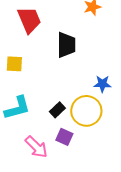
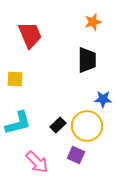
black trapezoid: (66, 45) -> (87, 60), moved
purple square: (64, 137) -> (76, 155), moved

